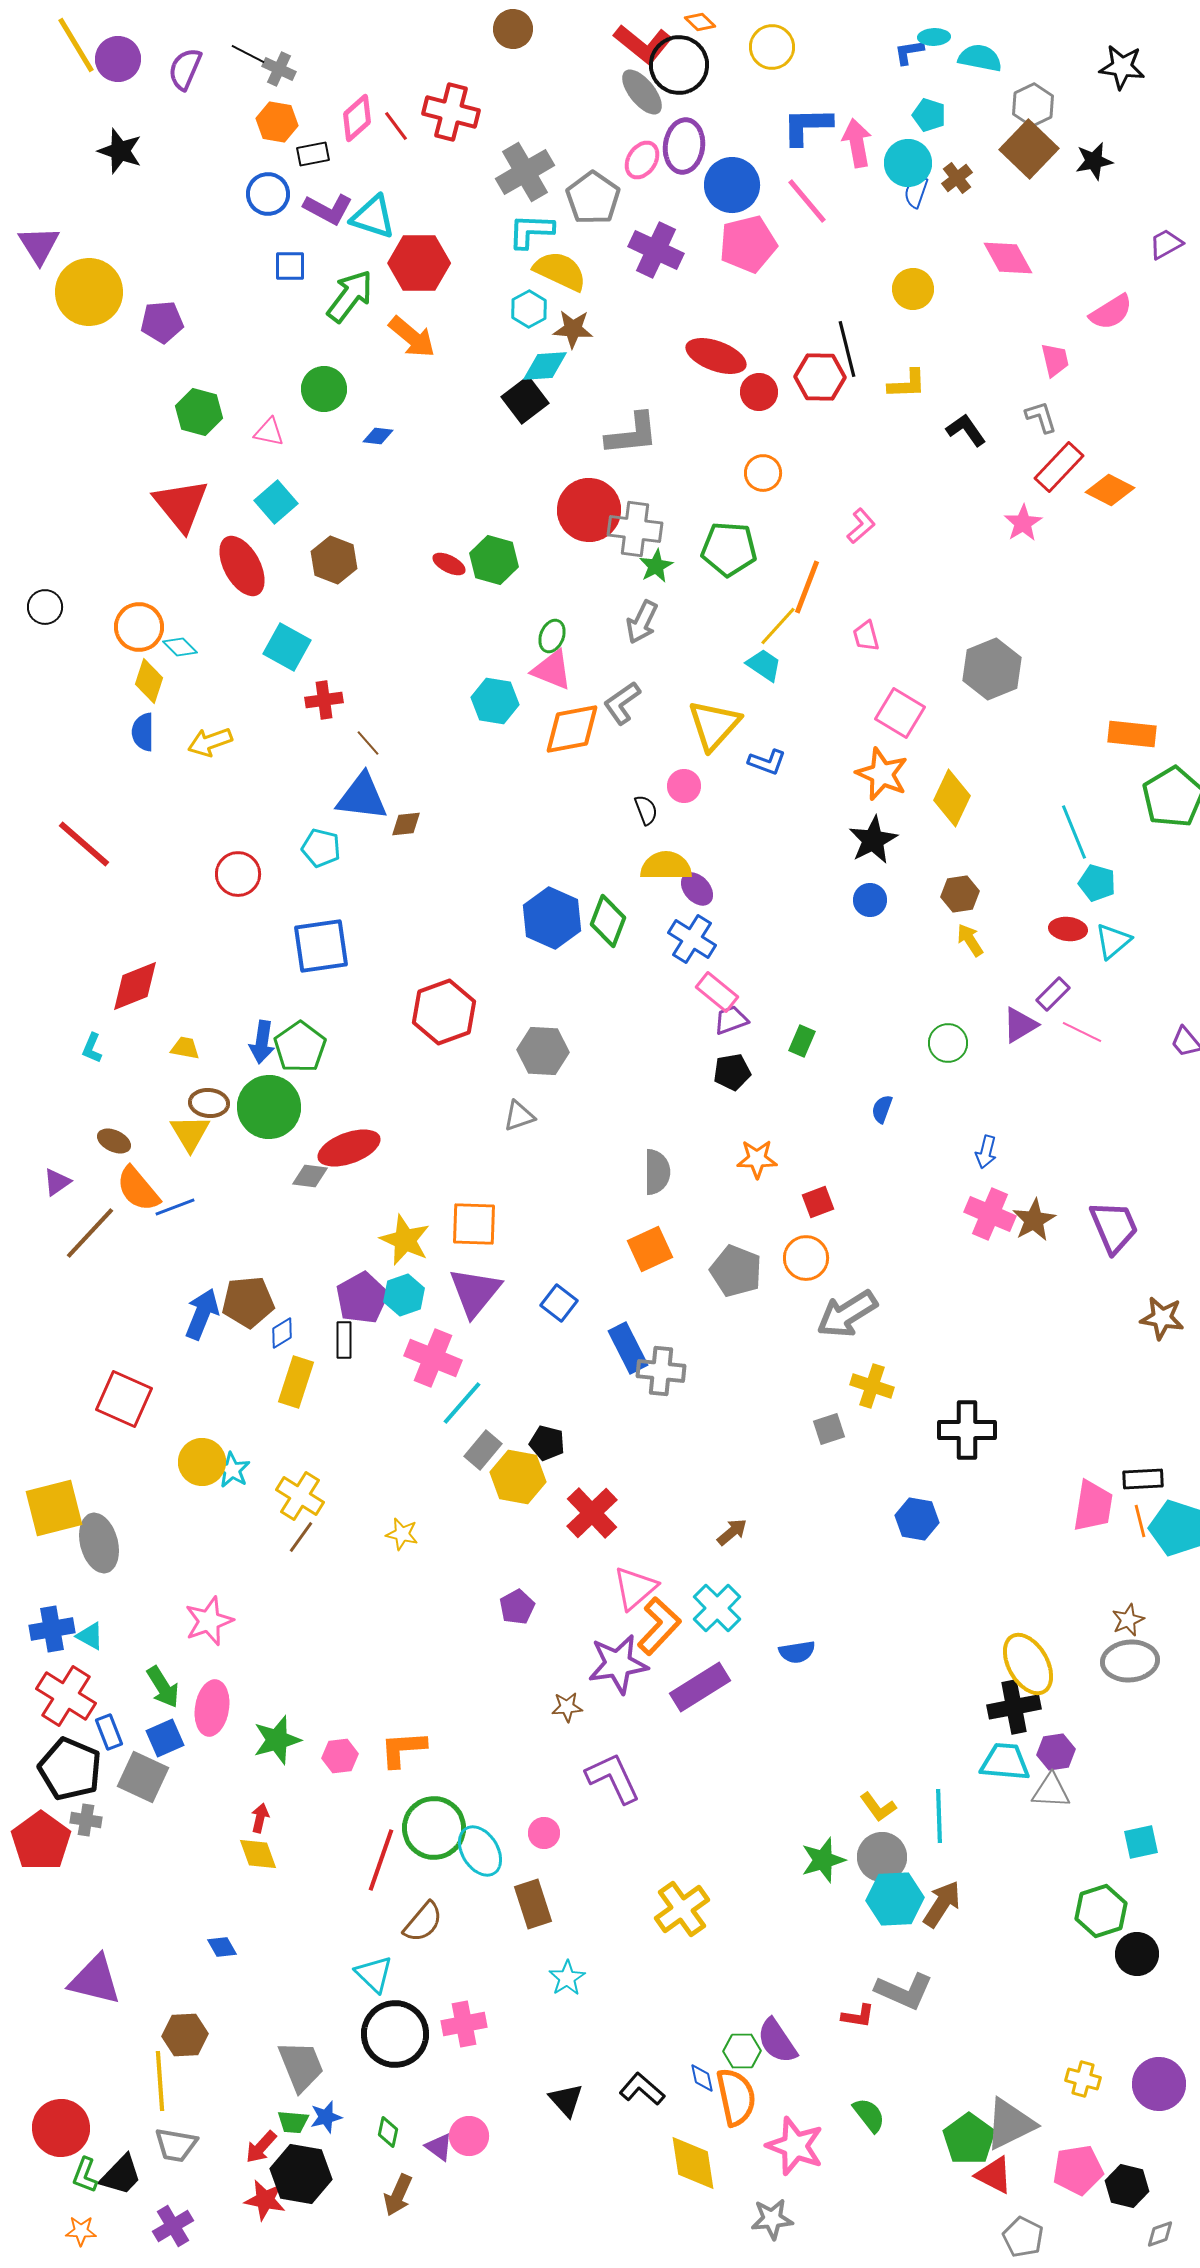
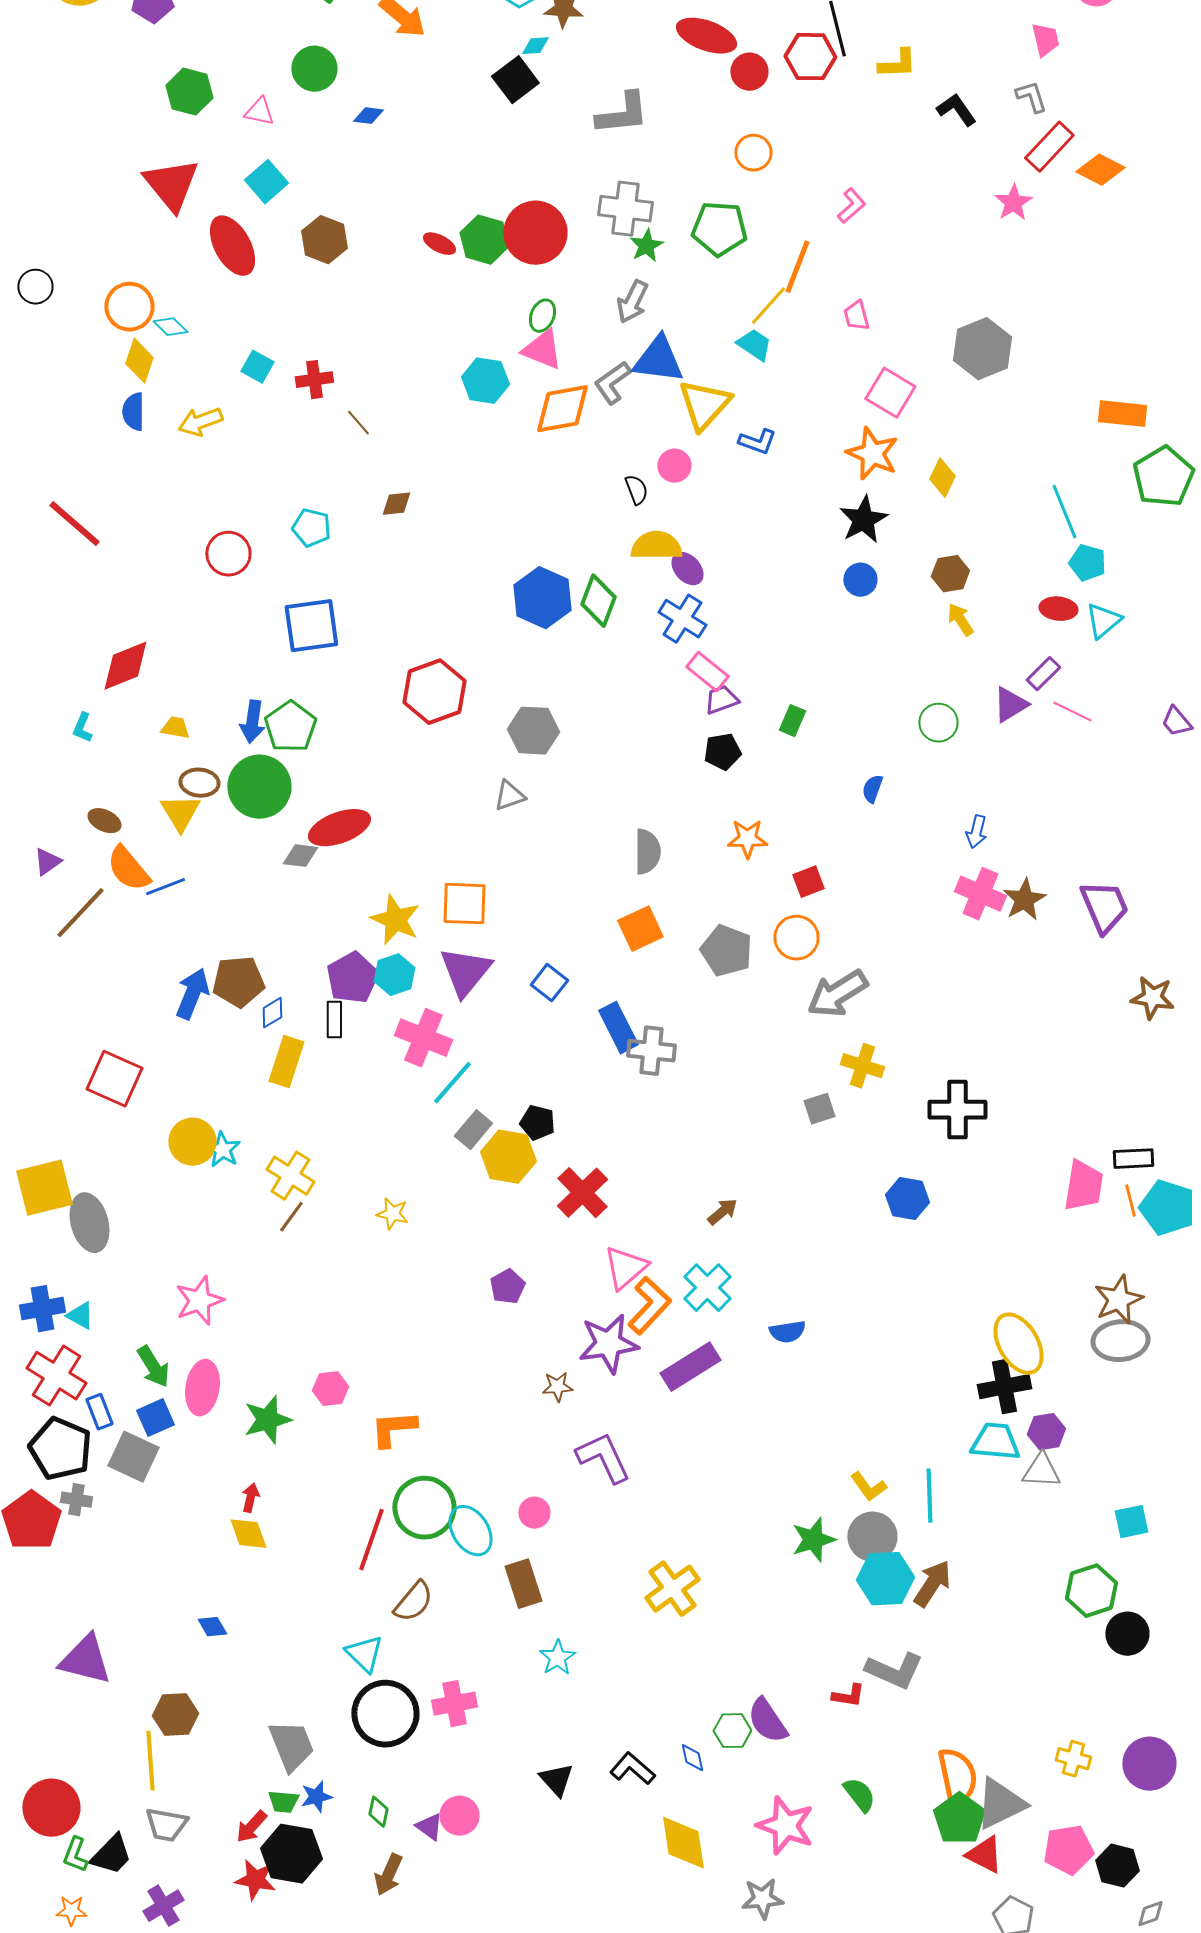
cyan diamond: (545, 366) -> (535, 46), size x0.6
red circle: (589, 510) -> (535, 233), moved
cyan square: (287, 647) -> (257, 367), moved, size x0.7
blue triangle: (362, 797) -> (658, 360), moved
yellow diamond: (952, 798) -> (942, 478), size x0.7
brown star: (1128, 1620) -> (1118, 1300), size x1.5
pink hexagon: (340, 1756) -> (330, 1389), moved
orange semicircle: (736, 2097) -> (957, 1777), moved

